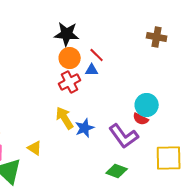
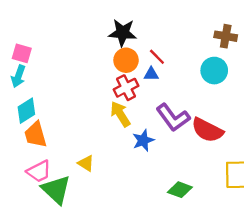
cyan circle: (147, 105) -> (214, 71), moved
yellow arrow: (65, 118) -> (120, 114), moved
red semicircle: (141, 119) -> (207, 130), size x1.8
purple L-shape: (124, 136) -> (173, 117), moved

